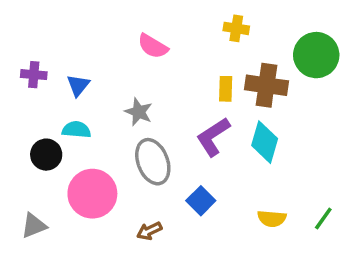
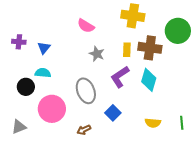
yellow cross: (236, 28) -> (133, 16), size x1.6
gray star: (139, 112) -> (97, 54), moved
green line: (323, 219) -> (182, 123), turned -40

